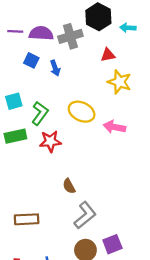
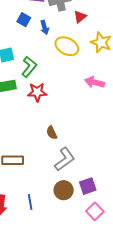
red triangle: (108, 55) -> (80, 17), moved, turned -32
yellow ellipse: (82, 112) -> (67, 46), moved

